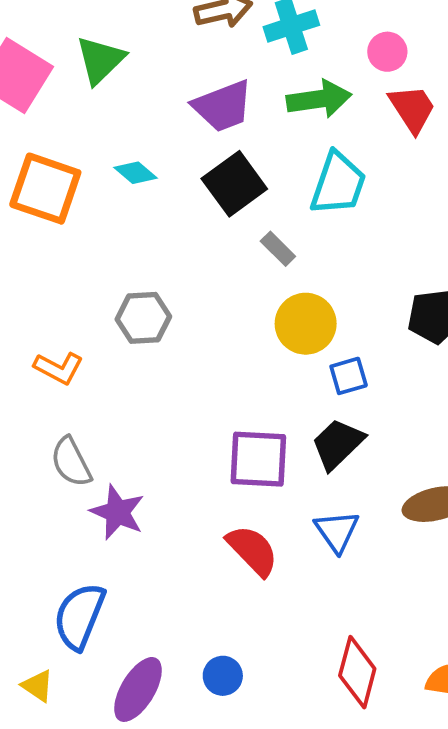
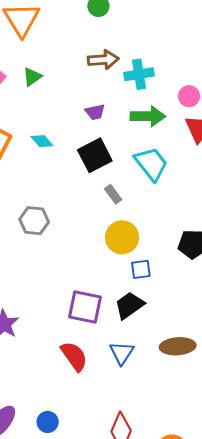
green triangle: (100, 60) -> (32, 77), size x0.7
purple trapezoid: (223, 106) -> (95, 112), size x0.6
cyan trapezoid: (338, 184) -> (151, 164), turned -66

